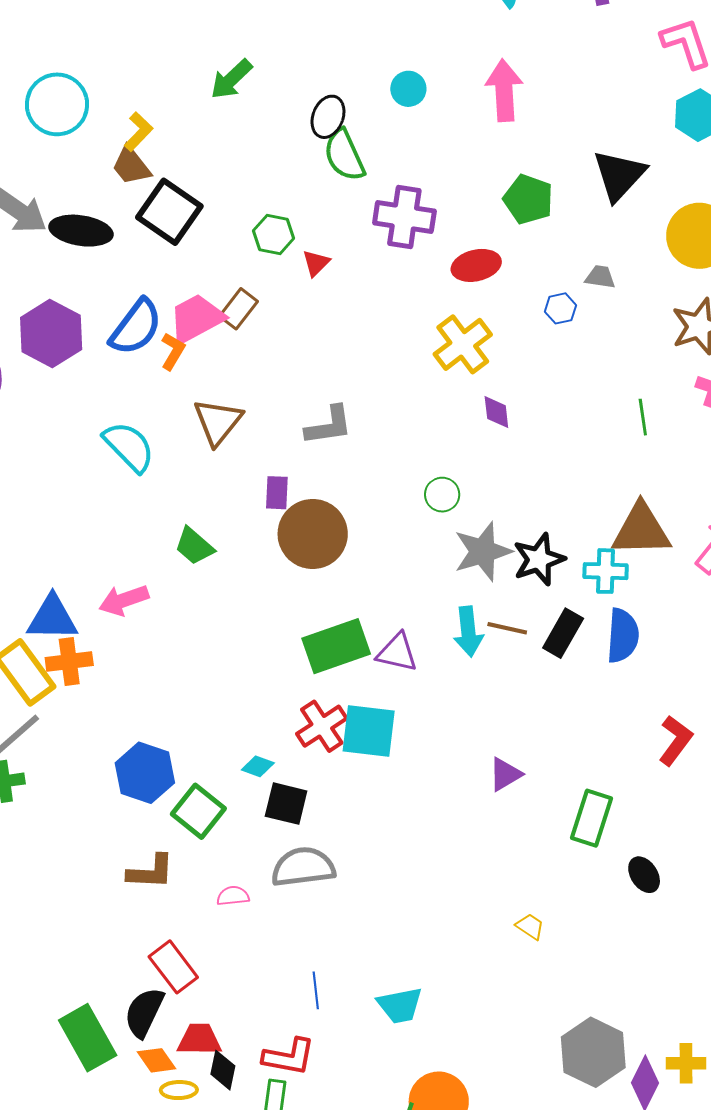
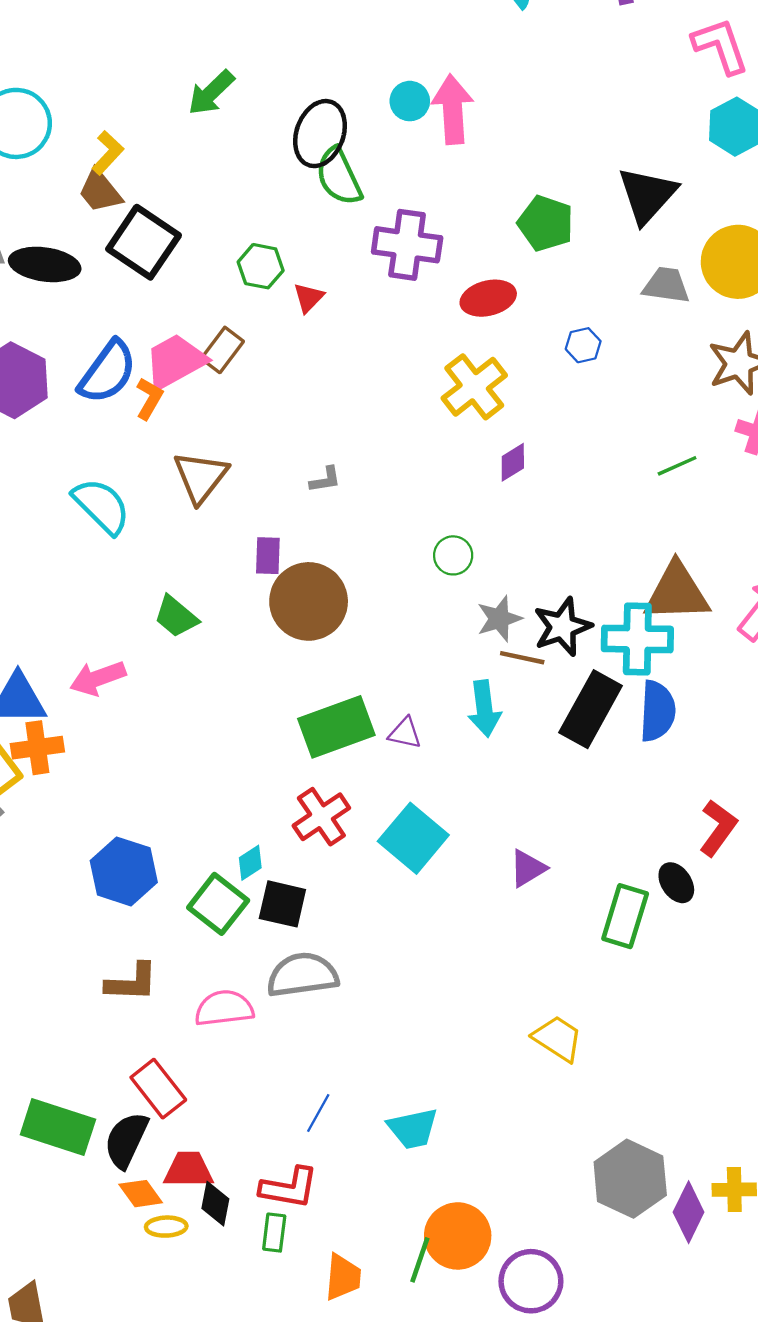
pink arrow: (504, 90) -> (453, 109), moved
black ellipse: (328, 117) -> (320, 134), size x1.4
gray trapezoid: (600, 277) -> (666, 285), moved, size x1.4
purple diamond: (496, 412) -> (513, 462), turned 66
green line: (643, 417) -> (677, 466), turned 75
gray L-shape: (329, 426) -> (325, 480), size x0.6
gray star: (483, 551) -> (499, 619), size x0.7
cyan cross: (606, 571) -> (637, 639), size x1.4
brown line: (507, 628) -> (522, 658), moved
black rectangle: (563, 633) -> (591, 709), size x1.4
purple triangle: (397, 652) -> (405, 733), size x0.7
cyan square: (369, 731) -> (413, 838), moved, turned 34
cyan diamond: (258, 766) -> (250, 863), turned -52
green square: (198, 811) -> (218, 904), moved
black ellipse: (644, 875) -> (676, 883), moved
pink semicircle: (233, 896) -> (224, 1008), size x1.6
yellow trapezoid: (530, 927) -> (558, 1038), size x1.6
blue line: (316, 990) -> (318, 1113), turned 36
green rectangle: (88, 1038) -> (58, 1127), moved, turned -42

